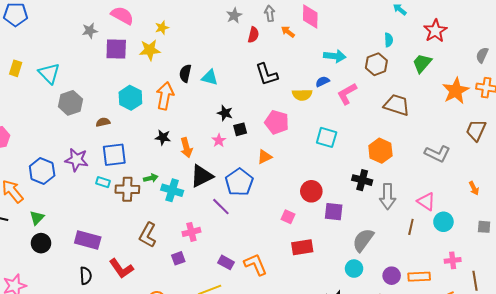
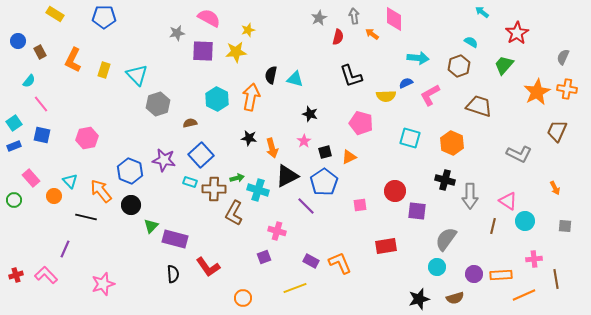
cyan semicircle: (389, 40) -> (471, 42), turned -56
black square: (240, 129) -> (325, 152), moved
orange hexagon: (380, 151) -> (452, 143), moved
blue square: (114, 155) -> (201, 155), turned -35
pink square: (288, 217) -> (360, 205), moved, turned -32
green triangle: (37, 218) -> (151, 226), moved
pink cross: (191, 232) -> (277, 231), turned 30
brown L-shape: (148, 235) -> (234, 213), moved
black circle: (41, 243) -> (131, 205), moved

